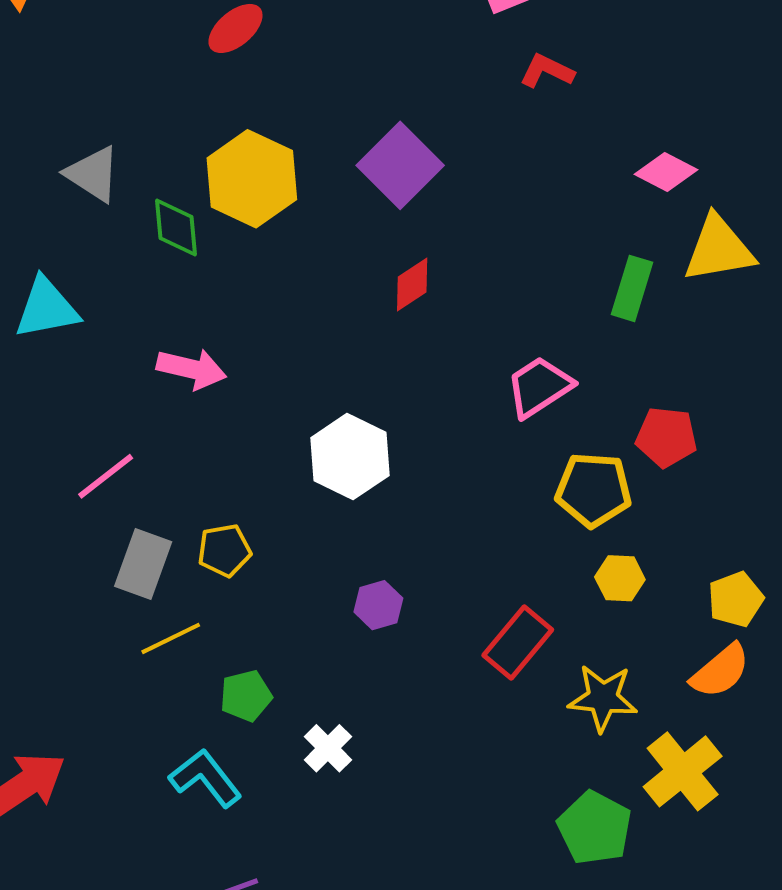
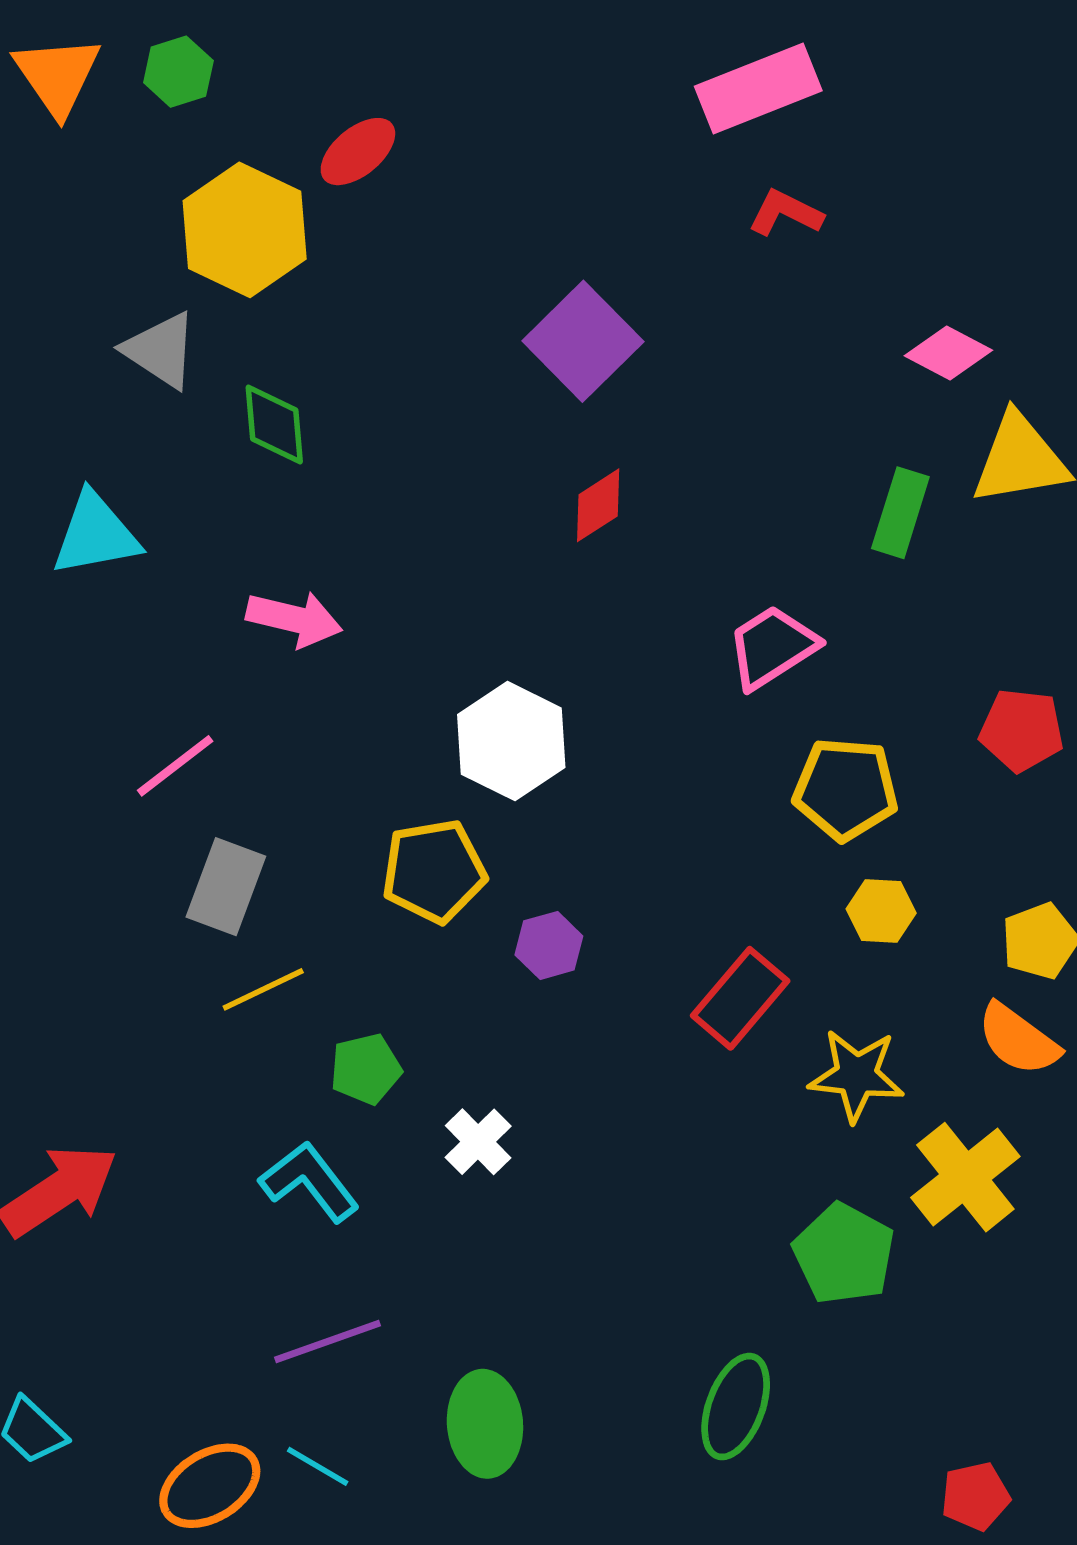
yellow hexagon: (252, 179) -> (245, 230), moved
red pentagon: (666, 437) -> (1022, 730), moved
yellow pentagon: (224, 550) -> (434, 871), moved, size x1.4
orange semicircle: (720, 671) -> (1018, 1039), turned 76

